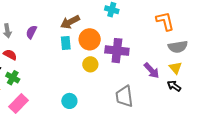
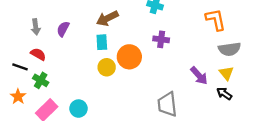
orange circle: (90, 39) -> (129, 57), moved
purple cross: (117, 51) -> (161, 39), moved, size x0.6
yellow circle: (90, 64) -> (107, 67), moved
cyan circle: (69, 101) -> (79, 109), moved

